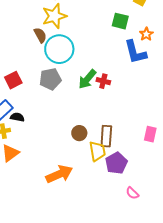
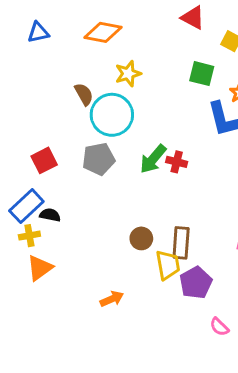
yellow star: (54, 16) -> (128, 74), moved, size x0.7
orange arrow: (59, 174) -> (112, 299), size x0.6

